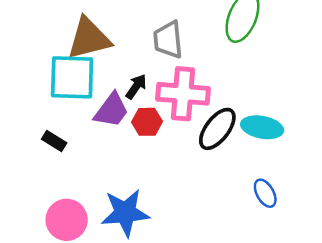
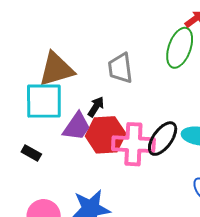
pink cross: (183, 94) -> (133, 144), moved
red hexagon: (147, 122) -> (106, 135), size x1.6

